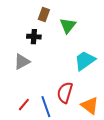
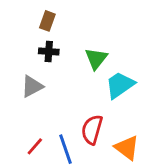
brown rectangle: (44, 15) -> (47, 21), moved
green triangle: (68, 26) -> (96, 59), moved

